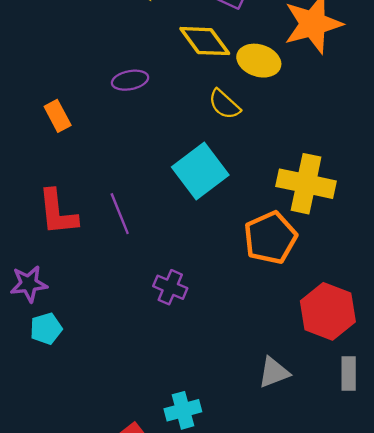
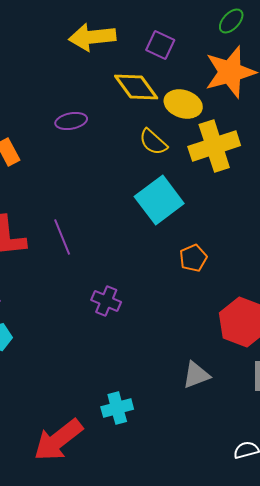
cyan square: (200, 171) -> (159, 200), moved
yellow cross: (306, 184) -> (214, 146), moved, turned -30
orange pentagon: (270, 238) -> (193, 258), size x0.6

